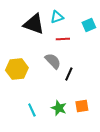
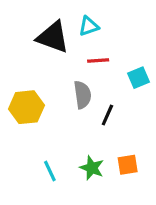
cyan square: (89, 25) -> (139, 78), moved
gray semicircle: (53, 61) -> (82, 95), turned 36

